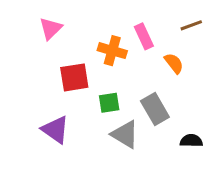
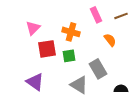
pink triangle: (51, 28) -> (33, 28), moved
pink rectangle: (144, 36) -> (96, 15), moved
green square: (109, 103) -> (69, 56), moved

